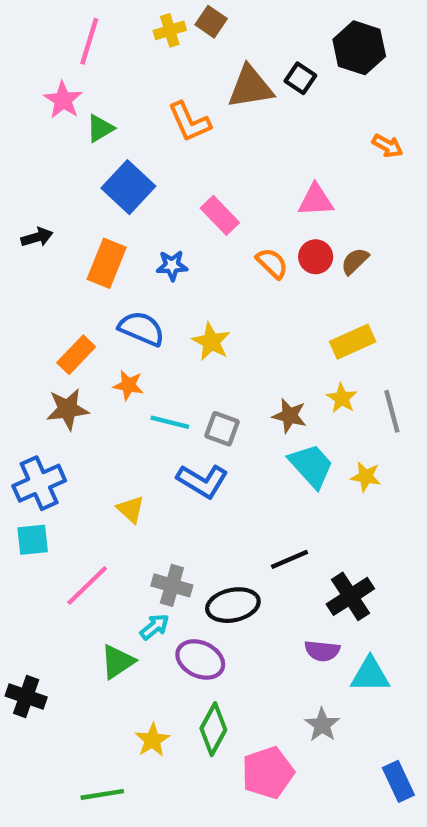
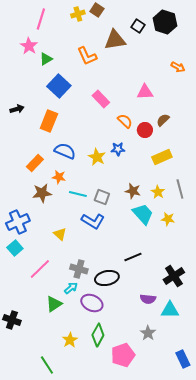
black square: (300, 78) -> (138, 26), moved
red circle: (316, 257) -> (145, 130), moved
blue star: (172, 265) -> (118, 149), moved
yellow star: (342, 398) -> (158, 192), moved
brown star: (67, 409) -> (42, 193), moved
cyan square: (33, 540) -> (15, 248), turned -35
black cross: (350, 596) -> (174, 276), moved
green line: (102, 794) -> (47, 365), turned 66

